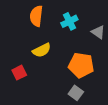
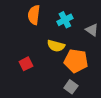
yellow semicircle: (42, 50) -> (56, 46), moved, turned 42
red square: (19, 73) -> (26, 64), moved

